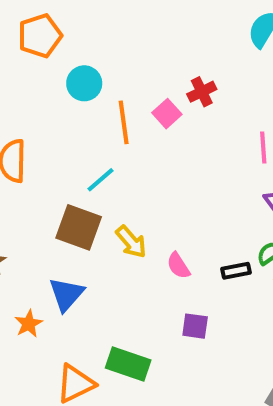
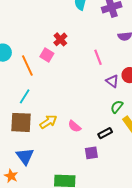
yellow arrow: (131, 242) -> (48, 122), turned -66
black rectangle: (236, 271) -> (105, 133), moved

